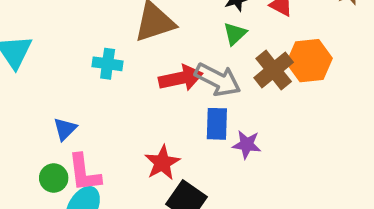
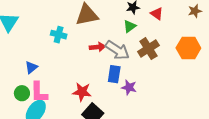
orange hexagon: (309, 61) -> (188, 48), moved
red arrow: (181, 78) -> (97, 47), size x0.7
red star: (162, 163) -> (82, 92), turned 30

